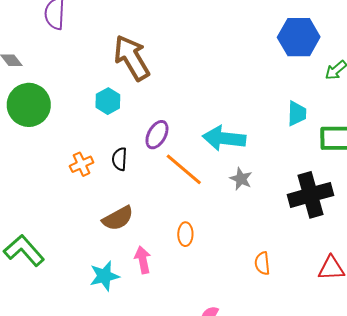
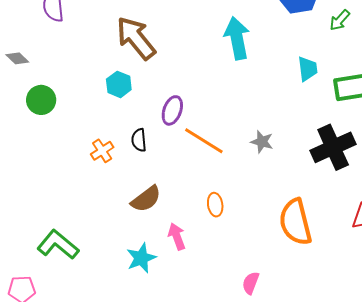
green circle: (29, 105) -> (41, 100), size x0.7
cyan arrow: (224, 138) -> (237, 38), moved, turned 81
orange semicircle: (262, 263) -> (296, 222), size x2.0

